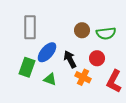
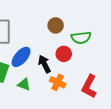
brown circle: (82, 30) -> (56, 25), moved
red circle: (97, 58) -> (64, 54), moved

